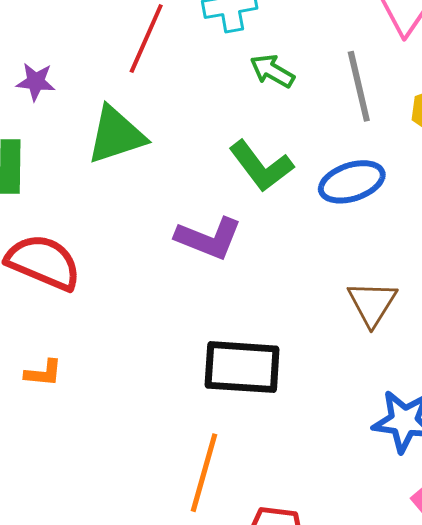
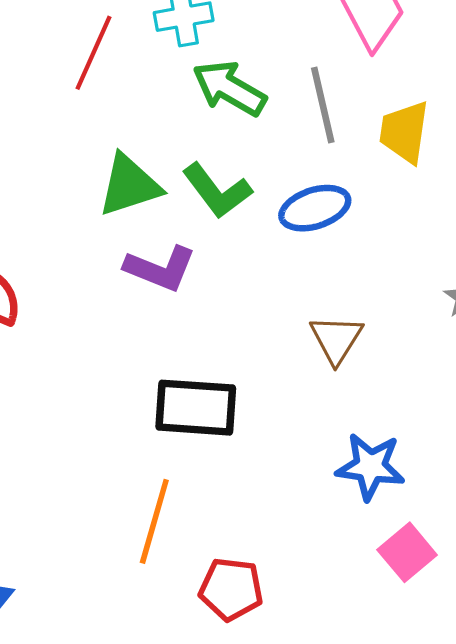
green arrow: (272, 71) -> (229, 88), size x1.5
green triangle: (116, 135) -> (129, 185), moved

